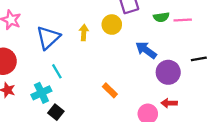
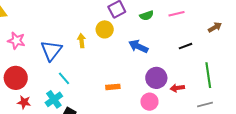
pink line: (183, 20) -> (176, 14), moved
purple circle: (168, 72) -> (156, 78), moved
orange rectangle: (110, 90) -> (113, 87), turned -40
red arrow: (169, 103) -> (177, 88), moved

